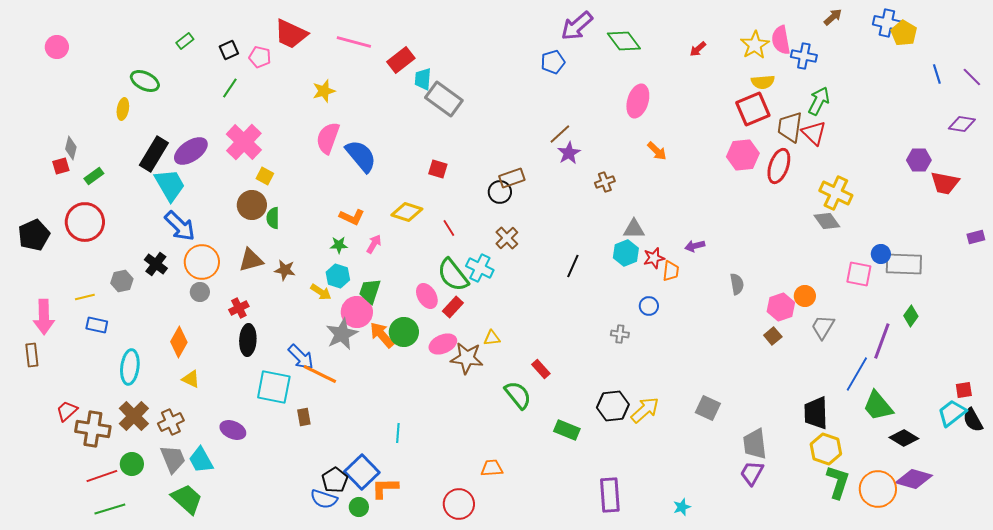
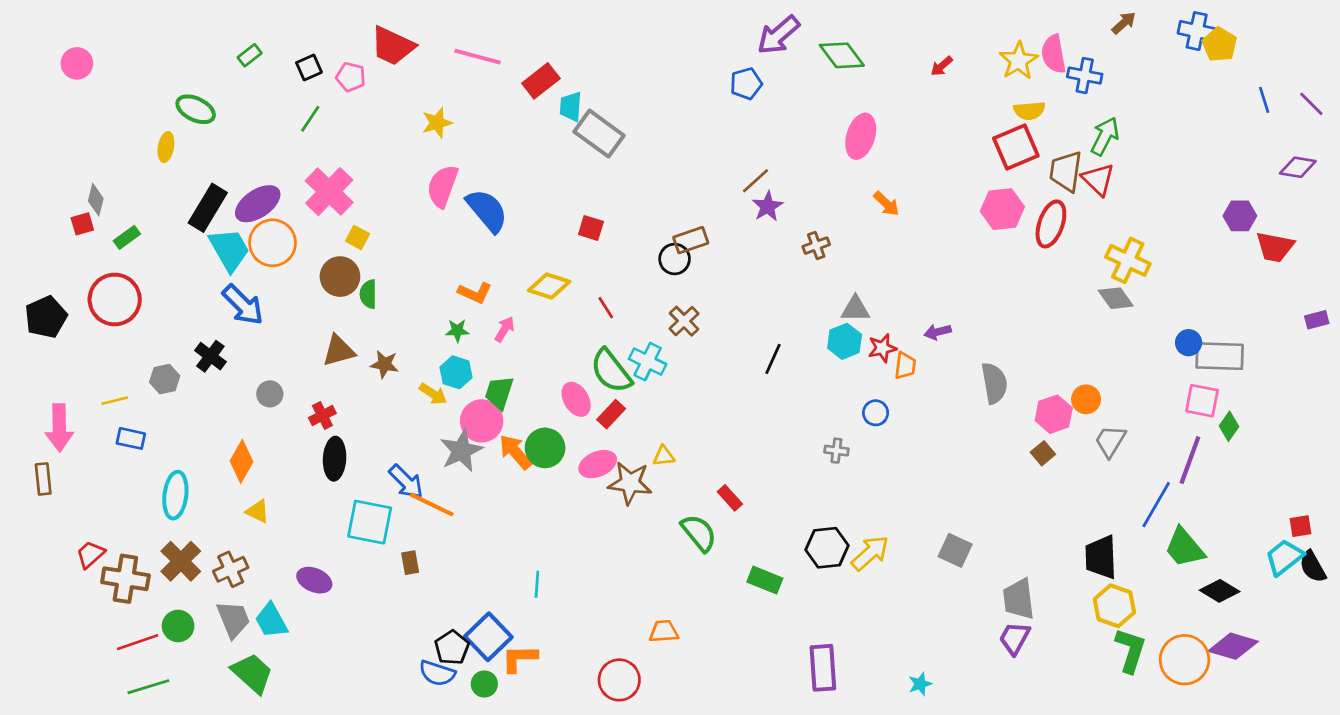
orange circle: (202, 262) -> (273, 243), moved
pink square: (859, 274) -> (1202, 401), moved
gray semicircle: (737, 284) -> (994, 383), size x1.4

